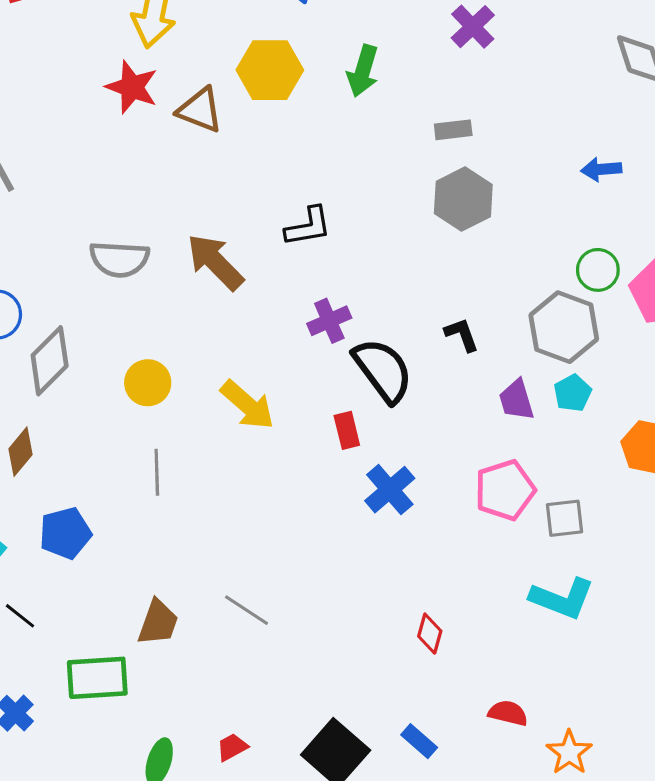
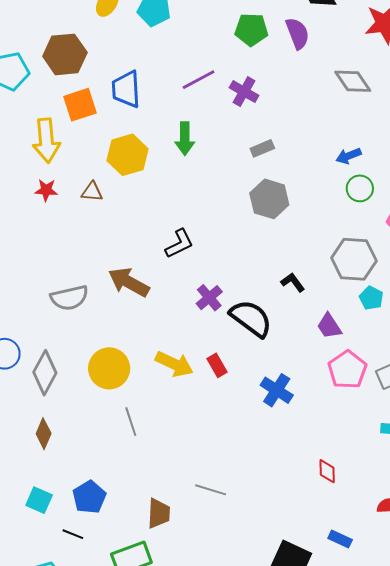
red star: (132, 87) -> (46, 190), size x0.7
brown triangle: (200, 110) -> (92, 192), size x0.7
gray rectangle: (453, 130) -> (262, 148), moved
green circle: (598, 270) -> (360, 188), moved
yellow circle: (148, 383) -> (109, 368), size x1.4
purple trapezoid: (516, 400) -> (329, 326), moved
red rectangle: (347, 430) -> (217, 365), moved
blue pentagon: (65, 533) -> (89, 497), moved

